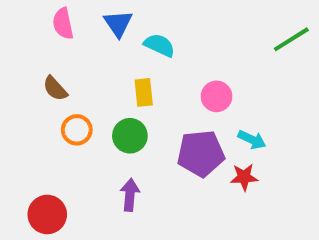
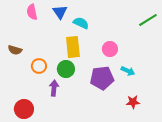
brown semicircle: (55, 89) -> (15, 50), moved, turned -32
yellow rectangle: (144, 92) -> (73, 47), size x1.5
red star: (244, 177) -> (133, 102), moved
purple arrow: (130, 195) -> (54, 88), moved

